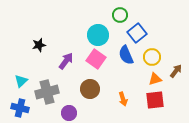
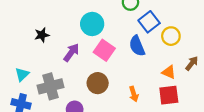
cyan circle: (98, 35) -> (92, 24), moved
yellow circle: (152, 57) -> (171, 36), moved
orange triangle: (155, 79) -> (169, 72), turned 40

